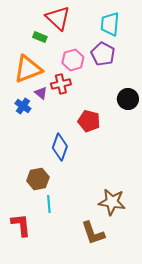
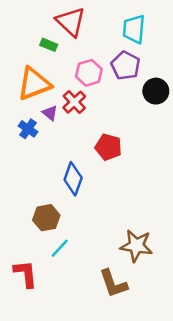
red cross: (61, 84) -> (74, 102), turned -30
black circle: (128, 99) -> (156, 91), moved
cyan line: (49, 204) -> (60, 248), turned 48

